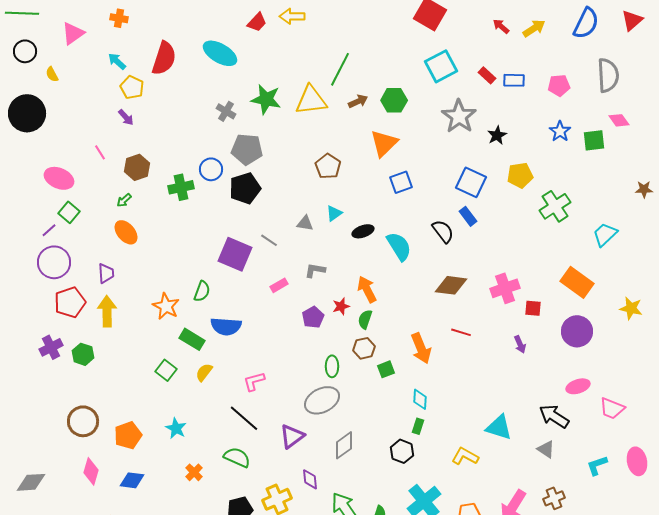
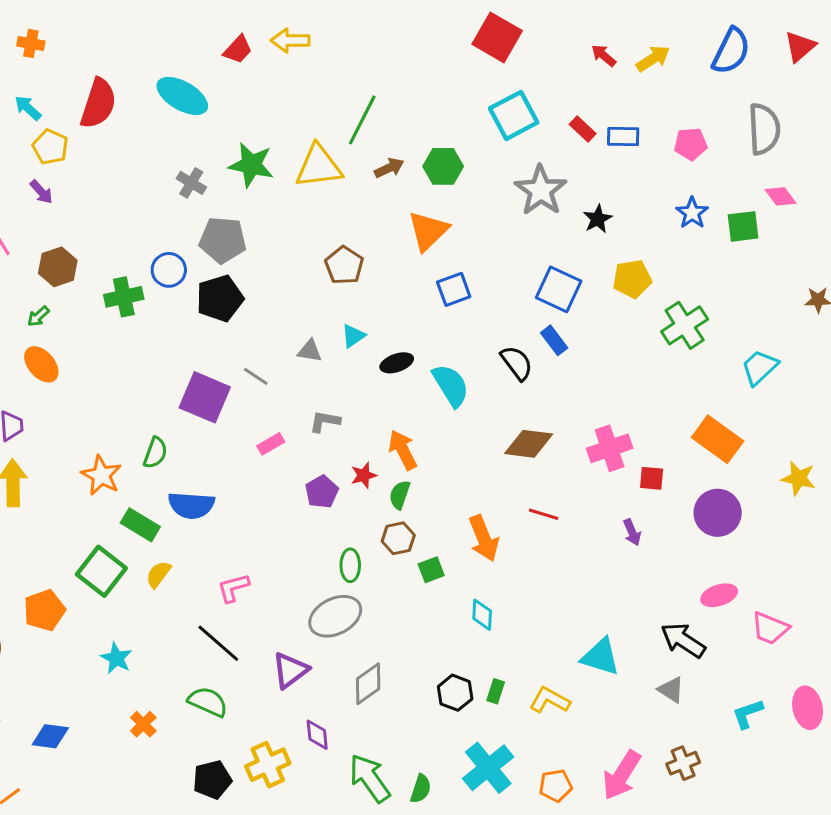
green square: (166, 370) -> (101, 571), size x1.5
green rectangle: (418, 426) -> (496, 691), moved
orange pentagon: (128, 435) -> (44, 610), moved

